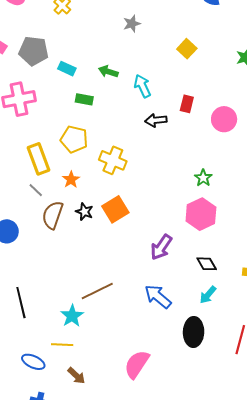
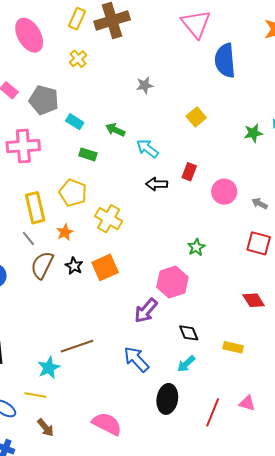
cyan arrow: (142, 86) -> (147, 149), turned -35
pink hexagon: (201, 214) -> (172, 282), moved
pink semicircle: (137, 364) -> (107, 424), turned 76

